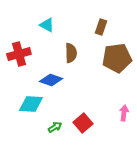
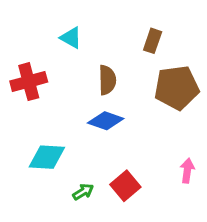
blue diamond: (51, 80) -> (106, 121), moved

